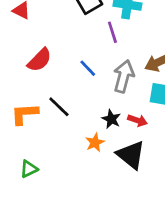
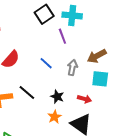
gray arrow: (124, 76) -> (72, 68), size x0.7
black star: (111, 119) -> (57, 97), moved

